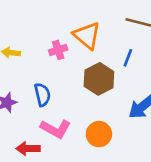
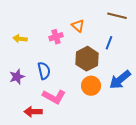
orange triangle: (87, 35) -> (78, 26), size x0.6
orange circle: (99, 134) -> (91, 86), moved

